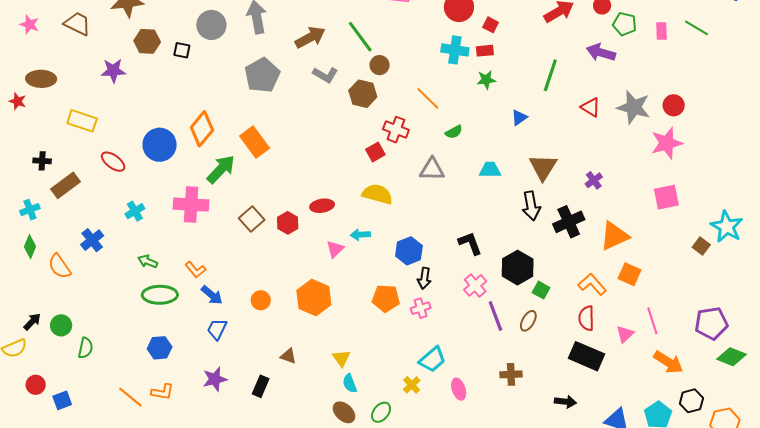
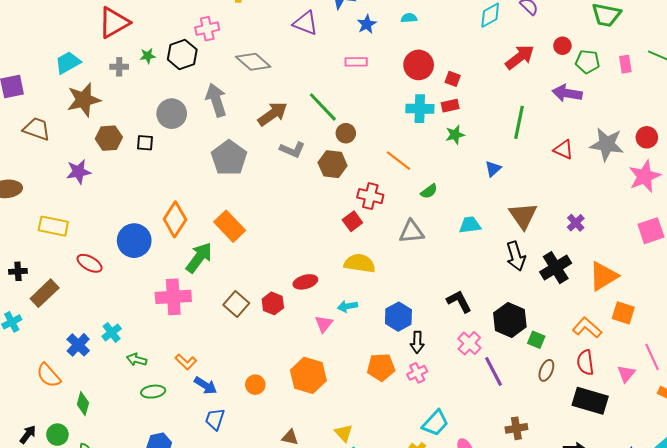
cyan cross: (135, 211) -> (112, 332), moved
green diamond: (30, 247) -> (83, 404), moved
green ellipse: (160, 295) -> (153, 392), size x0.7
brown ellipse: (528, 321) -> (546, 370), moved

